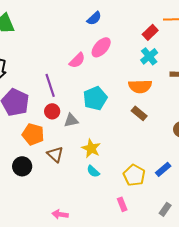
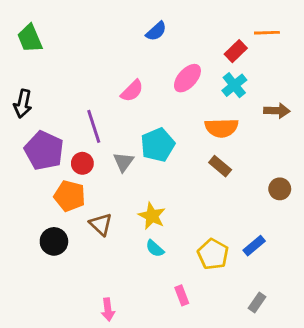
pink ellipse: (101, 47) -> (187, 78), moved
red circle: (52, 111) -> (82, 163), moved
gray triangle: (71, 120) -> (124, 162), moved, turned -42
pink rectangle: (122, 204) -> (182, 295), moved
pink arrow: (60, 214) -> (108, 310), turned -105

